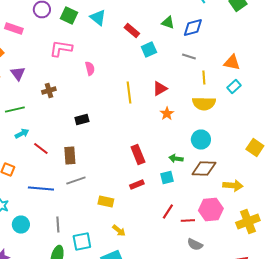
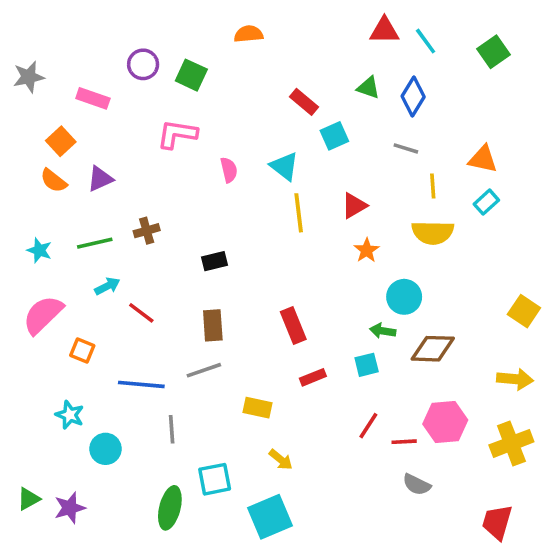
cyan triangle: (98, 18) -> (284, 166), moved
blue diamond: (193, 28) -> (413, 97), turned -45
purple triangle: (18, 74) -> (100, 179), turned 42
brown cross: (49, 90) -> (147, 231), moved
cyan circle: (201, 140) -> (404, 297), moved
red rectangle: (138, 154) -> (293, 325), moved
brown rectangle: (70, 156) -> (213, 325), moved
yellow arrow: (233, 186) -> (515, 379), moved
gray line: (58, 224) -> (172, 429), moved

